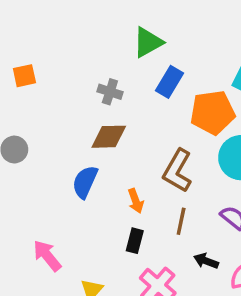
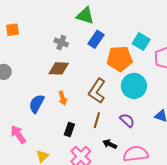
green triangle: (148, 42) -> (85, 16), turned 42
blue semicircle: (85, 182) -> (37, 104), moved
orange arrow: (136, 201) -> (63, 98), moved

